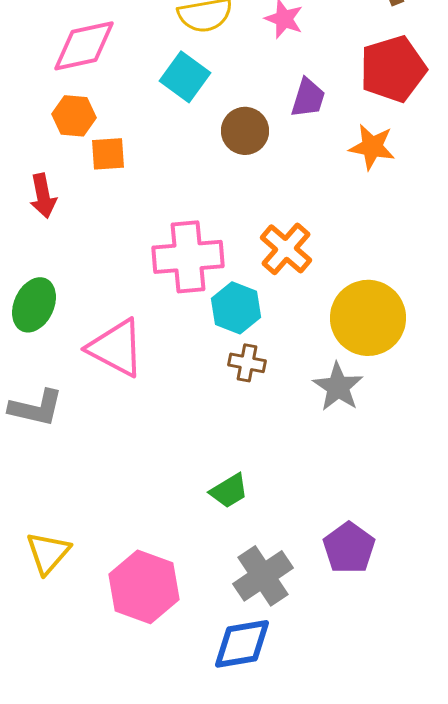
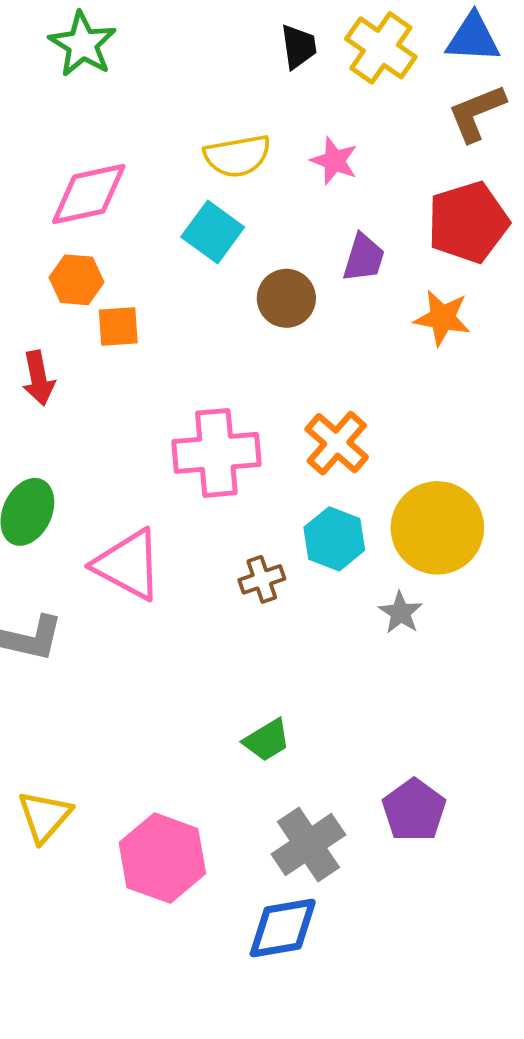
cyan hexagon: (236, 308) -> (334, 539), moved
brown cross: (247, 363) -> (262, 579), moved, turned -30
gray star: (338, 387) -> (401, 613), size x0.7

